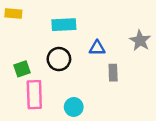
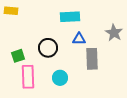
cyan rectangle: (64, 25) -> (70, 17), moved
gray rectangle: (113, 73) -> (92, 59), size x1.5
cyan circle: (74, 107) -> (60, 78), moved

